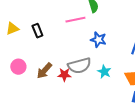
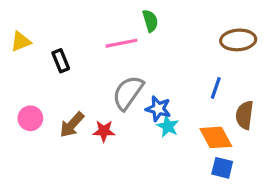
yellow triangle: (12, 29) -> (21, 42), moved
blue star: (98, 40) -> (158, 109), moved
gray semicircle: (79, 66) -> (128, 93), moved, turned 140

